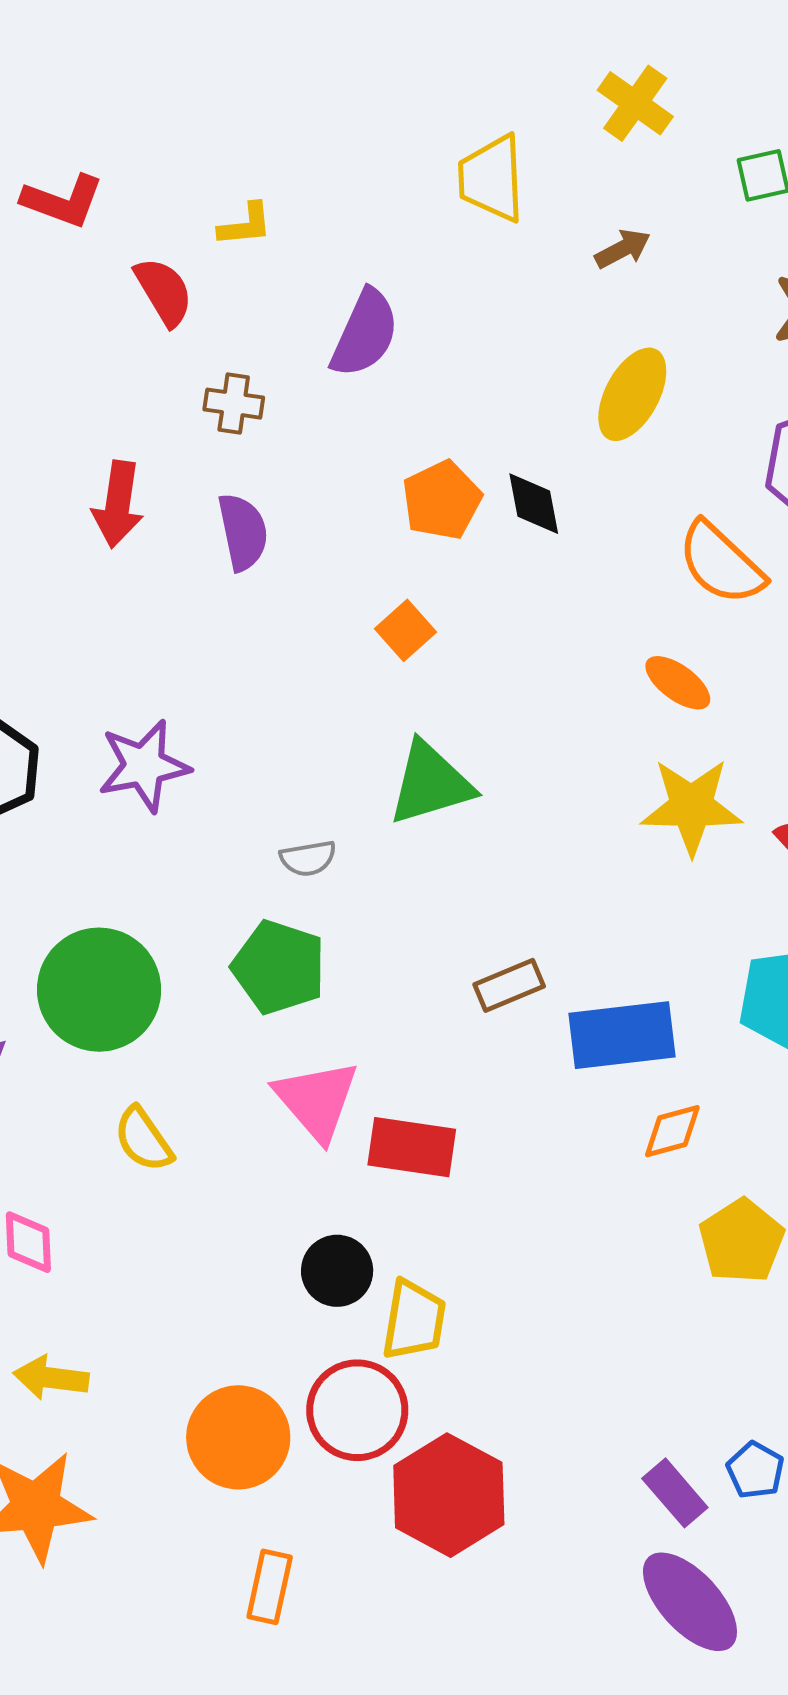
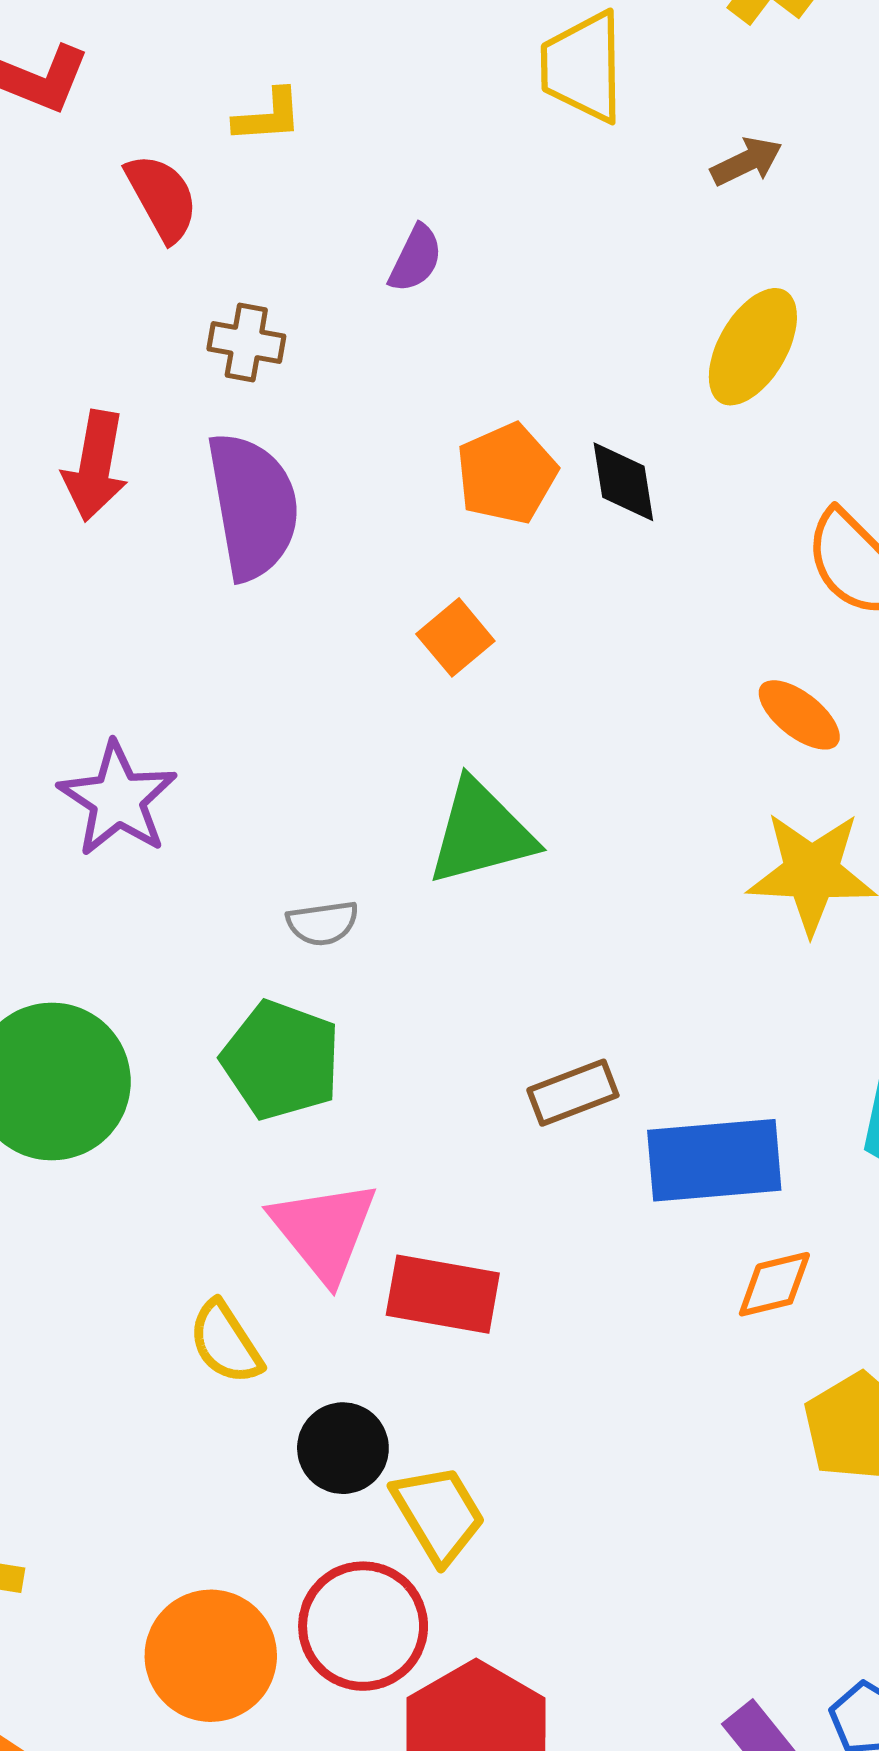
purple semicircle: (365, 333) -> (416, 259), size x0.6
purple semicircle: (243, 532) -> (253, 506), size x1.5
purple star: (144, 766) -> (118, 799), turned -30
yellow semicircle: (143, 1139) -> (225, 1343), moved
yellow trapezoid: (414, 1320) -> (438, 1514), turned -42

